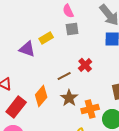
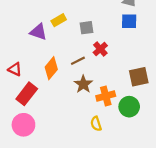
gray square: (72, 29) -> (86, 28), moved
orange diamond: (41, 96) -> (51, 68), moved

